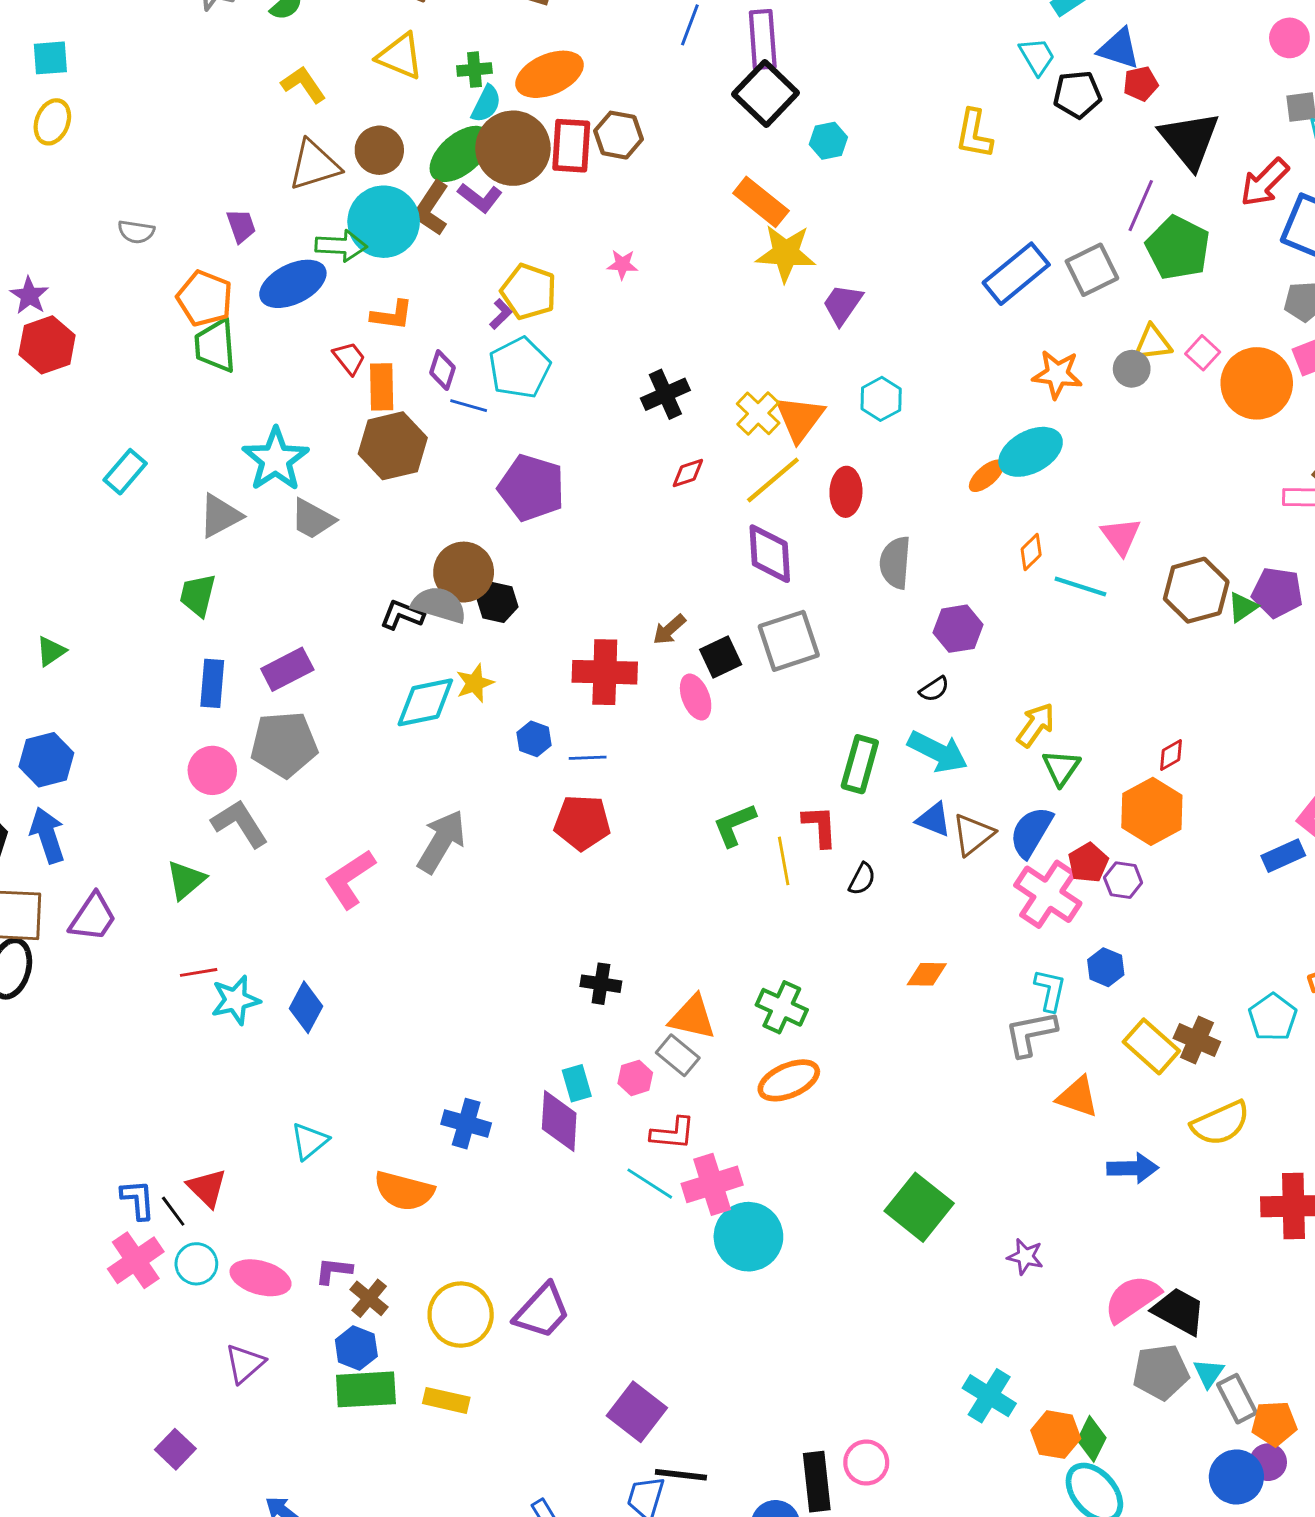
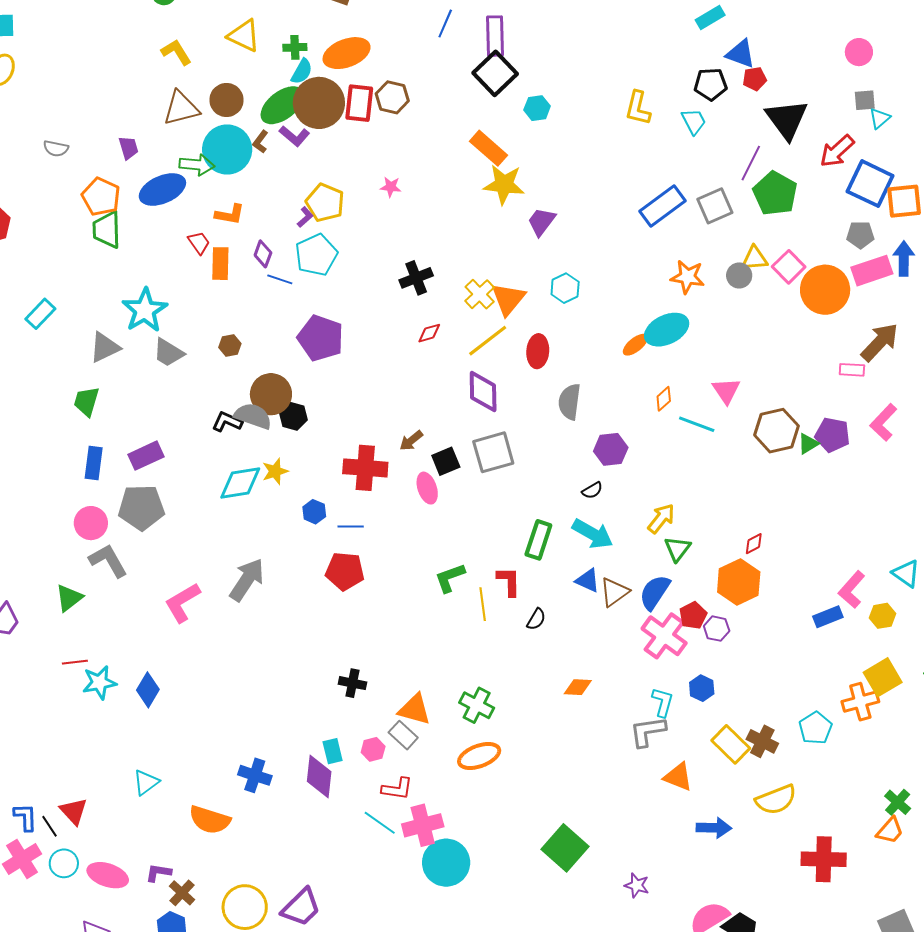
cyan trapezoid: (1037, 56) -> (694, 121), moved
brown L-shape: (431, 208) -> (260, 142), size x0.6
pink square: (1203, 353) -> (789, 267), size x1.4
brown hexagon: (393, 446) -> (230, 345), moved, size x0.5

